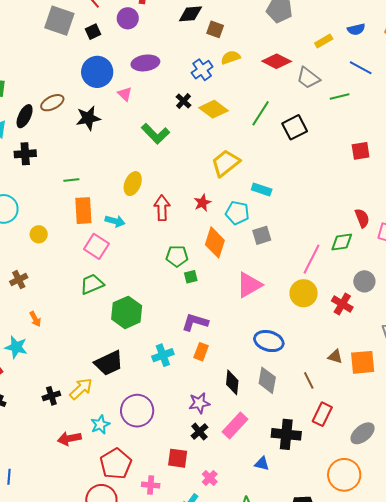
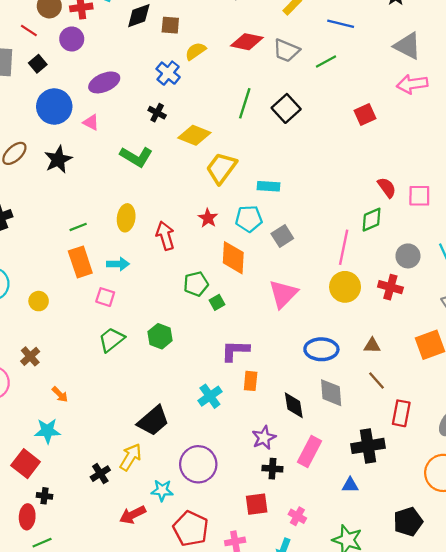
yellow diamond: (214, 109) -> (194, 135), moved
green line: (71, 180) -> (78, 227), moved
pink square: (96, 246) -> (105, 297), size x0.7
green hexagon: (127, 312) -> (160, 336), moved, size x0.7
brown triangle: (335, 357) -> (372, 346), moved
cyan star: (100, 425) -> (162, 490), turned -30
black cross: (199, 432) -> (272, 469), turned -30

